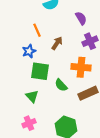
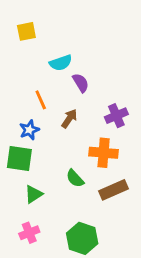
purple semicircle: (81, 18) -> (81, 83), moved
green square: (40, 71) -> (19, 158), moved
green triangle: (32, 96) -> (34, 194), turned 40

